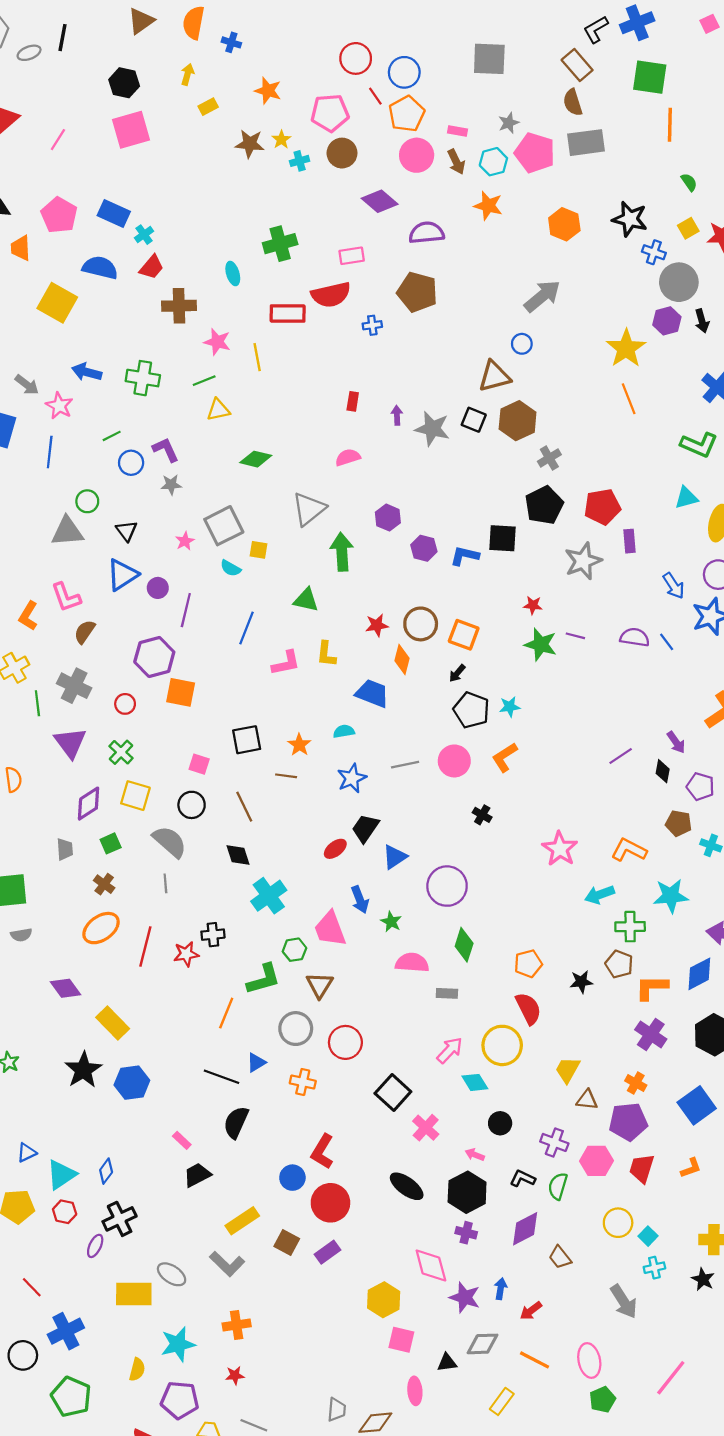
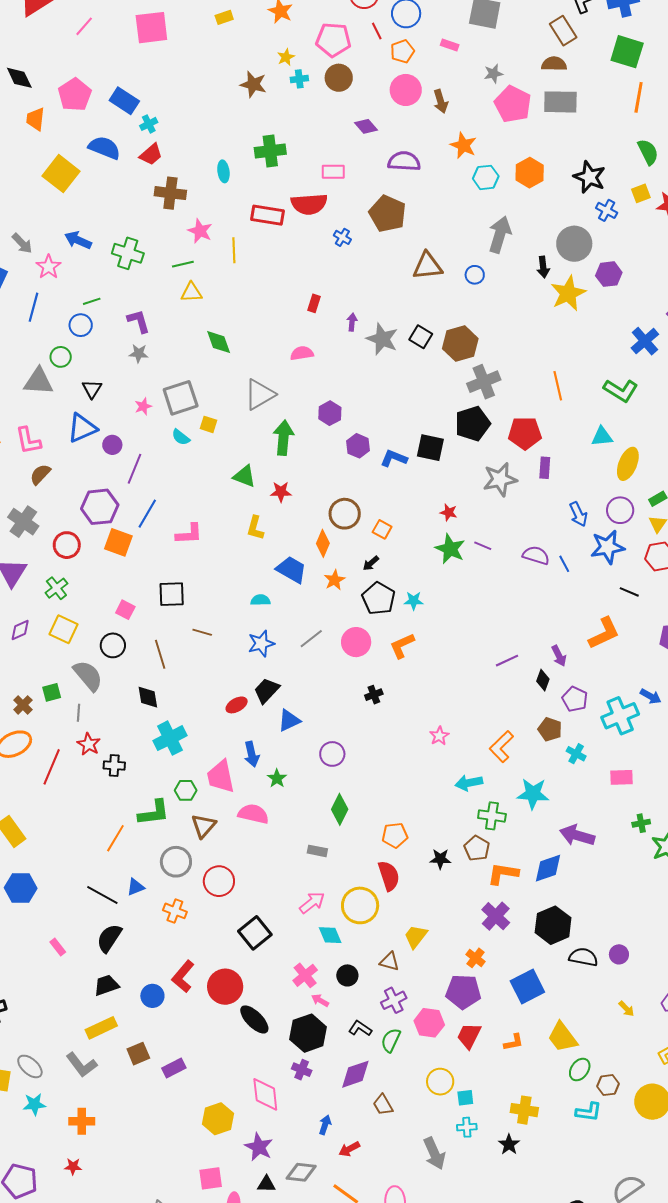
brown semicircle: (573, 102) -> (554, 64), turned 100
orange pentagon: (407, 114) -> (402, 51), size x0.7
pink rectangle: (457, 131) -> (450, 45), moved
brown star: (250, 144) -> (253, 84), moved
cyan hexagon: (493, 162) -> (486, 177), moved
green semicircle: (689, 182) -> (648, 152), size x1.5
purple diamond: (380, 201) -> (366, 126), size x0.7
gray circle: (679, 282) -> (574, 244), moved
gray arrow: (542, 296) -> (500, 235), turned -42
black arrow: (702, 321) -> (543, 267), moved
blue cross: (372, 325) -> (342, 237), turned 30
brown triangle: (494, 376) -> (427, 266), moved
orange line: (629, 399) -> (558, 386), moved
gray cross: (549, 458) -> (484, 382), size x1.5
green diamond: (256, 459) -> (219, 342), turned 48
blue circle: (131, 463) -> (81, 325), moved
red star: (377, 625) -> (281, 492), moved
blue line: (247, 628) -> (147, 514), moved
orange square: (464, 635) -> (382, 529), size x0.7
pink L-shape: (286, 663) -> (189, 534), moved
red circle: (125, 704) -> (67, 545), size x1.4
orange star: (299, 745) -> (334, 580), moved
gray line: (405, 765) -> (311, 639), turned -35
purple diamond: (89, 804) -> (20, 630), size x0.7
black cross: (482, 815) -> (374, 695), turned 30
green square: (111, 843) -> (52, 692), moved
pink star: (560, 849) -> (439, 736), size x0.6
orange L-shape: (629, 850) -> (501, 747), turned -80
purple circle: (447, 886) -> (332, 754), size x0.7
red star: (186, 954) -> (89, 744), moved, turned 30
pink semicircle: (412, 963) -> (253, 814), moved
brown triangle: (587, 1100) -> (389, 961), moved
pink cross: (426, 1128) -> (305, 975), moved
purple cross: (554, 1142) -> (394, 1000), turned 35
black trapezoid: (197, 1175) -> (106, 985), moved
red circle: (330, 1203) -> (225, 987), moved
cyan square: (648, 1236) -> (465, 1098), turned 30
brown square: (287, 1242) -> (138, 1054), turned 30
purple star: (465, 1297) -> (259, 1147), moved
pink square: (401, 1340) -> (211, 1178), moved, turned -30
cyan star: (178, 1344) -> (34, 1104), moved, size x0.7

